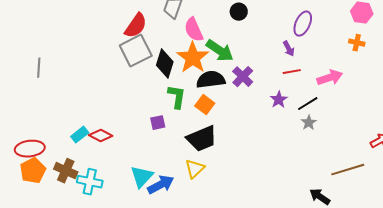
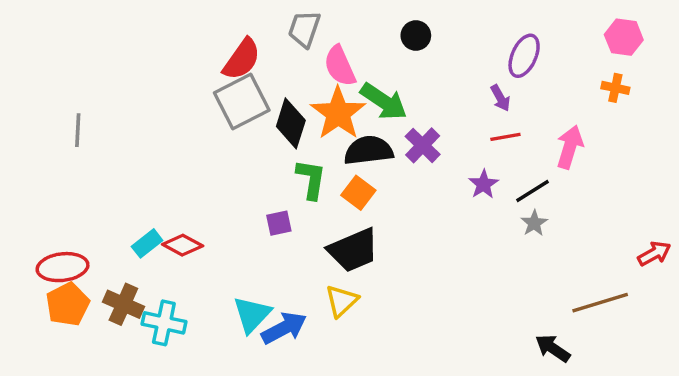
pink arrow: (330, 78) -> (570, 147), turned -55

